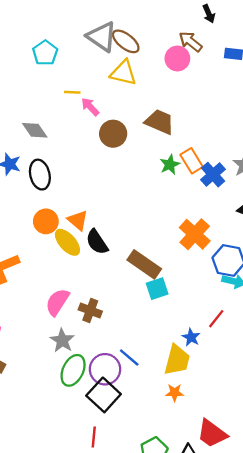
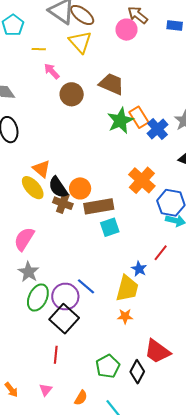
yellow triangle: (123, 73) -> (80, 42), turned 35
yellow line: (72, 92) -> (39, 49), moved
green star: (170, 165) -> (120, 121), size x1.5
orange circle: (46, 221) -> (80, 188), moved
brown rectangle: (144, 264) -> (99, 206), turned -44
brown cross: (90, 310) -> (63, 203), moved

